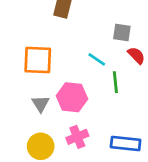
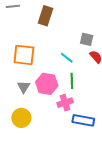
green line: (115, 82) -> (72, 81), moved
pink cross: (77, 137) -> (65, 103), moved

